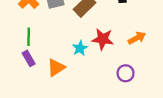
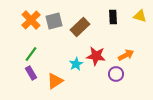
green line: (29, 37) -> (31, 54), turned 35
purple circle: (126, 73) -> (116, 74), moved

